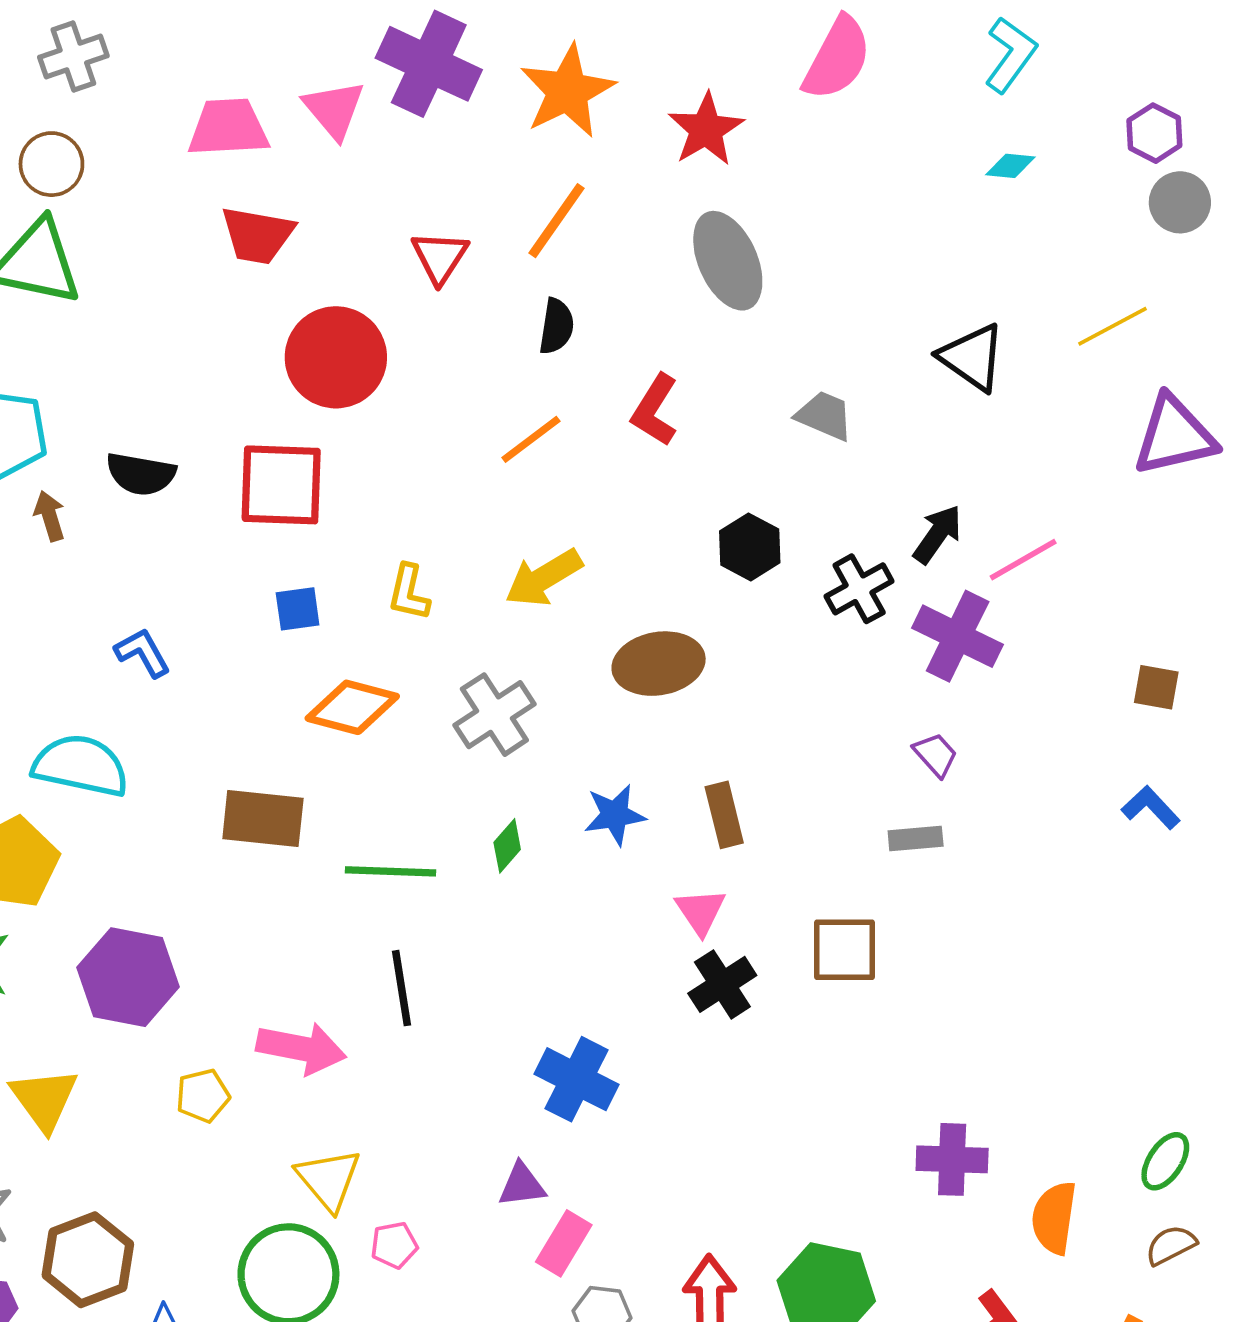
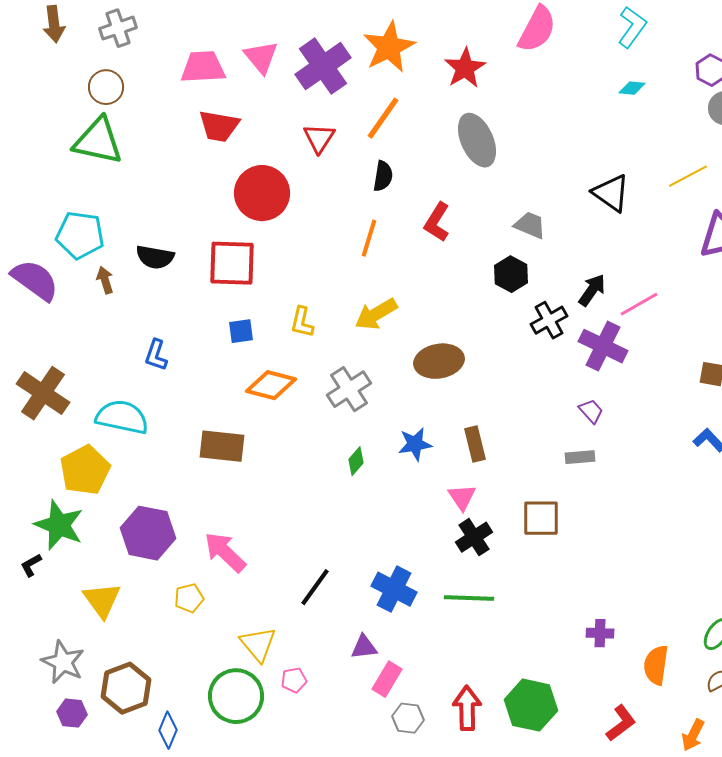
purple cross: (429, 64) -> (323, 66), moved, turned 30
orange line: (531, 439) -> (369, 238), turned -36
black hexagon: (750, 547) -> (511, 274), moved
blue L-shape: (143, 653) -> (156, 355), turned -132
green line: (391, 871) -> (469, 598), moved
black line: (401, 988) -> (315, 587), moved, turned 45
pink arrow: (301, 1048) -> (225, 552), moved, turned -147
purple cross: (952, 1159) -> (600, 633), size x0.7

